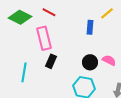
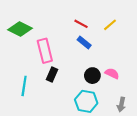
red line: (49, 12) -> (81, 24), moved
blue rectangle: (90, 27) -> (84, 42), moved, turned -56

